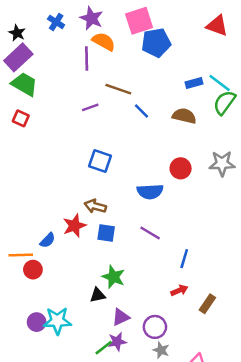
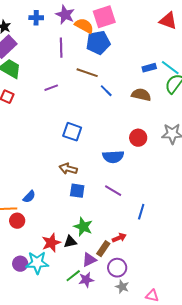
blue cross: (56, 22) -> (36, 18), turned -32
orange semicircle: (104, 41) -> (84, 26), moved
blue pentagon: (156, 43) -> (98, 43), moved
purple line: (90, 107) -> (51, 88), moved
red star: (74, 226) -> (51, 243), moved
red arrow: (179, 290) -> (119, 238), moved
brown rectangle: (207, 304) -> (103, 249), moved
green line: (104, 348) -> (73, 276), moved

